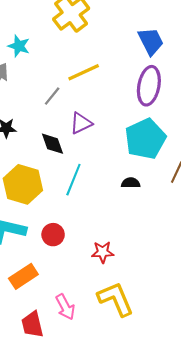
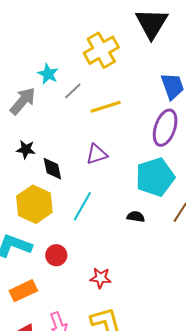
gray line: (52, 96) -> (73, 91), moved
black diamond: (53, 144) -> (52, 169), moved

